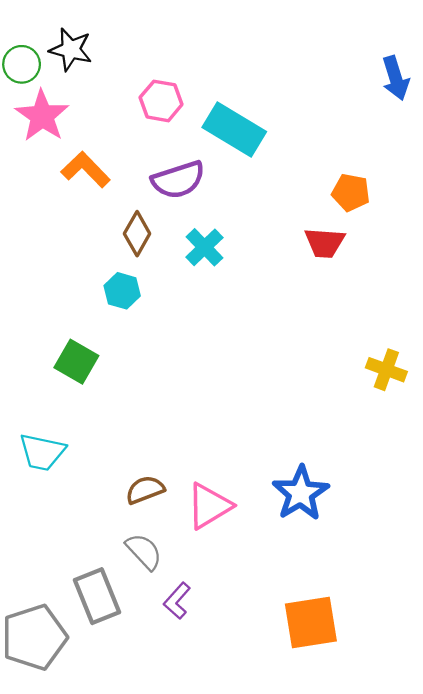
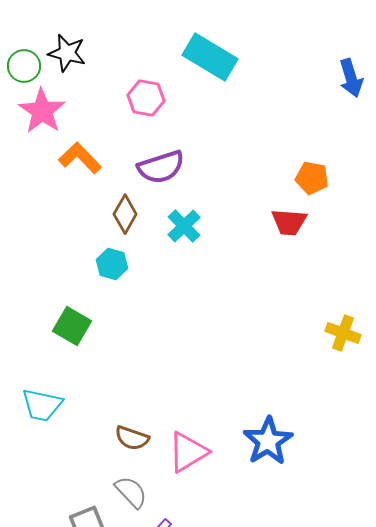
cyan rectangle: (234, 130) -> (210, 57), moved
brown semicircle: (145, 490) -> (132, 438), turned -140

